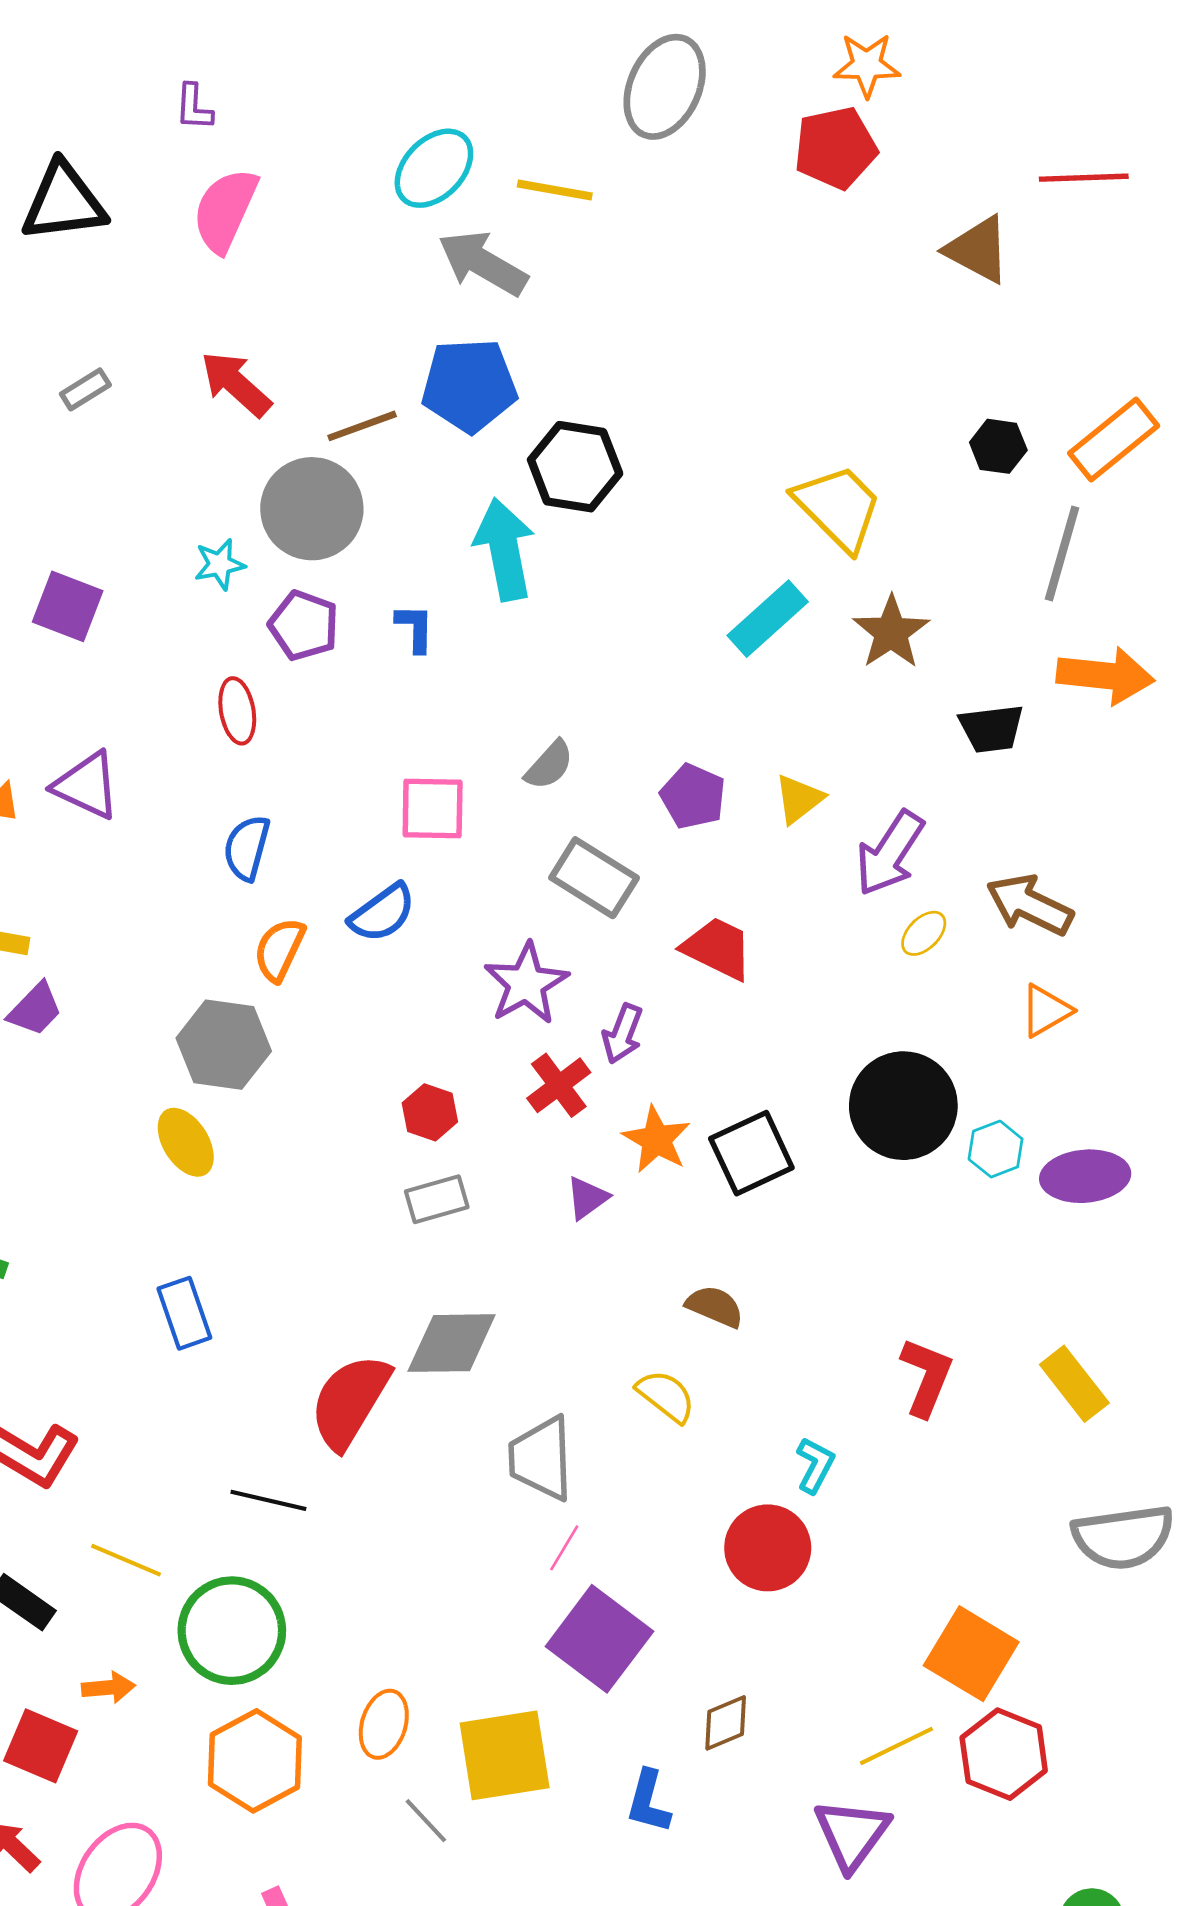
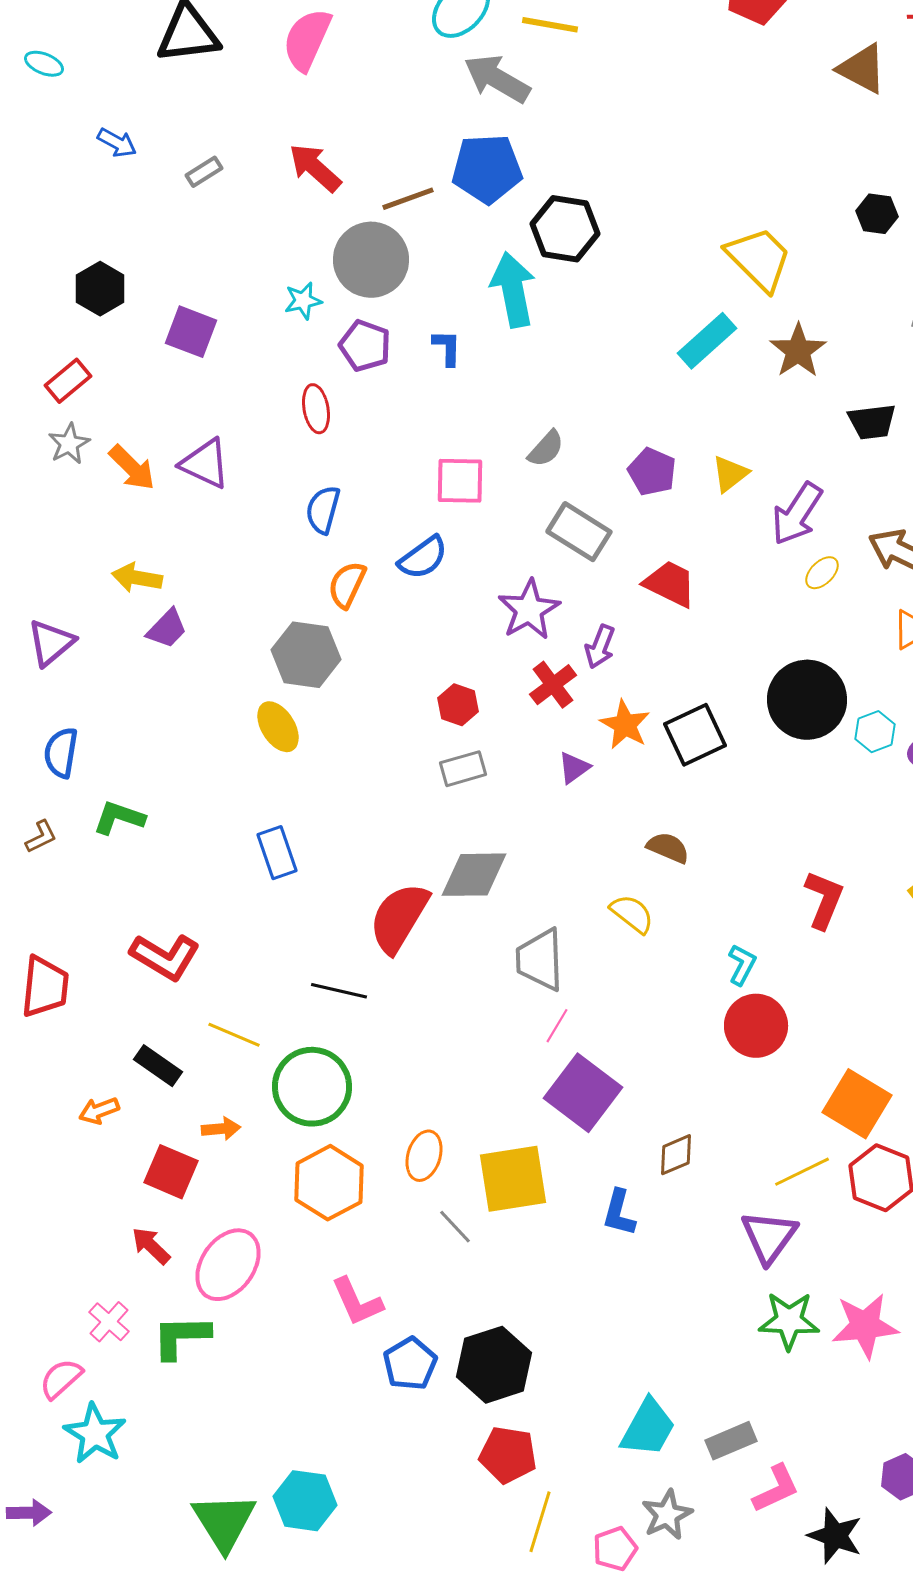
red circle: (768, 1548) -> (756, 1026), moved

